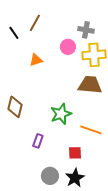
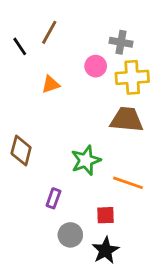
gray circle: (50, 176) -> (70, 235), moved

